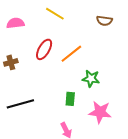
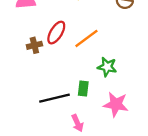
brown cross: (11, 62) -> (34, 45), moved
black line: (20, 104) -> (55, 98), moved

